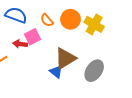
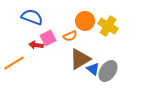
orange semicircle: (47, 20) -> (70, 36), moved, turned -72
blue triangle: (56, 72) -> (93, 69), moved

